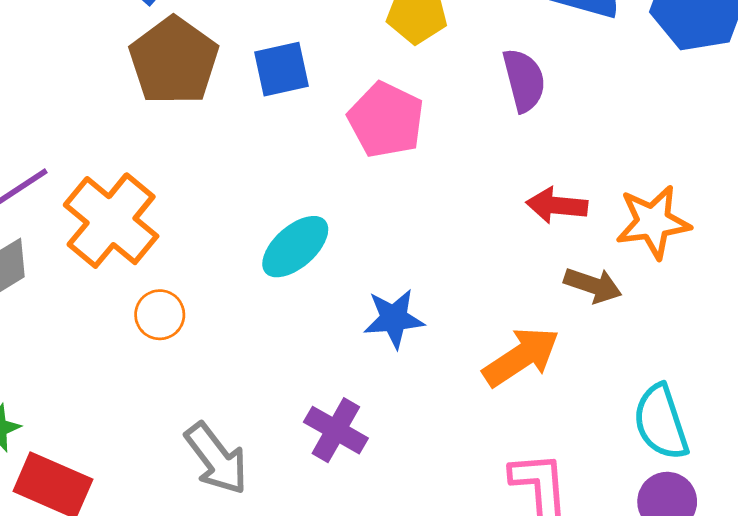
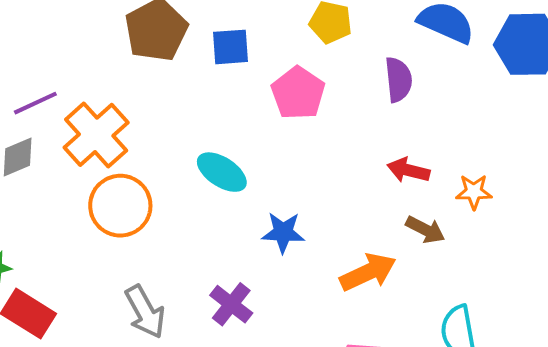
orange star: (653, 222) -> (474, 192), size x0.7
cyan ellipse: (295, 247) -> (222, 172), turned 66
orange circle: (160, 315) -> (120, 206), size x1.8

